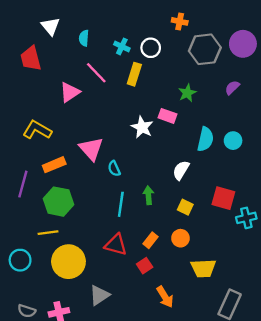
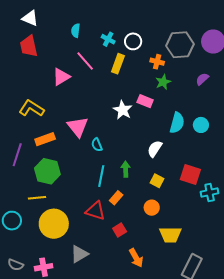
orange cross: (180, 21) -> (157, 62), moved
white triangle: (51, 26) -> (30, 18), moved, turned -30
orange rectangle: (150, 240) -> (116, 198), moved

